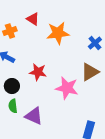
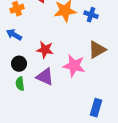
blue cross: (95, 43) -> (91, 15), moved, turned -32
purple triangle: (34, 116) -> (45, 77), moved

